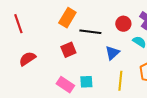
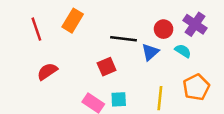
orange rectangle: (67, 18) -> (73, 21), moved
red square: (68, 50) -> (107, 67), moved
blue triangle: (112, 53) -> (150, 52), moved

